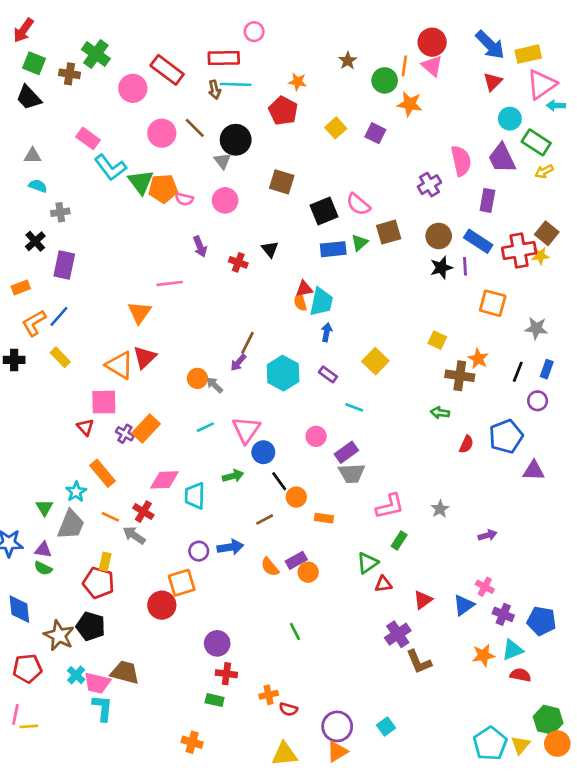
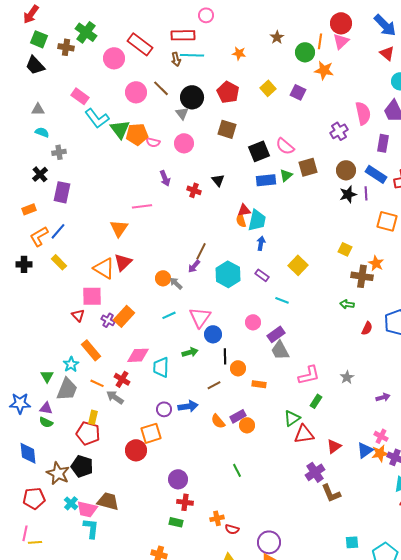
pink triangle: (432, 66) -> (341, 41), turned 36
red triangle: (493, 82) -> (387, 53), turned -35
red pentagon: (283, 111) -> (228, 92), moved
gray trapezoid: (352, 473) -> (280, 350), turned 65
black line: (279, 481) -> (225, 356), turned 35
red triangle: (383, 584) -> (304, 434), size x1.5
orange star: (483, 655) -> (380, 453), moved
cyan square: (386, 726) -> (352, 542), moved, turned 32

